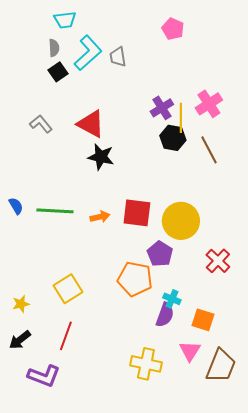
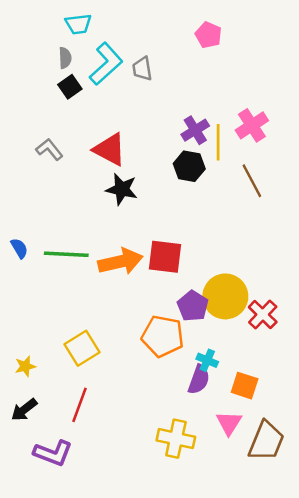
black hexagon: (173, 138) -> (189, 166), moved
orange arrow: (100, 217) -> (120, 261), size x1.8
yellow circle: (181, 221) -> (225, 296), moved

